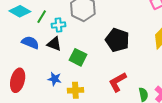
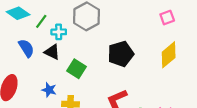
black pentagon: (117, 40) -> (121, 54), turned 30
blue semicircle: (30, 42) -> (26, 48), turned 30

